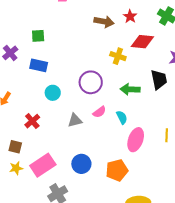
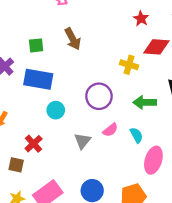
brown arrow: (104, 22) -> (73, 39), moved, turned 54
blue rectangle: (39, 65) -> (38, 79), size x1.4
gray triangle: (75, 120) -> (83, 141), turned -35
brown square: (15, 147) -> (16, 165), moved

